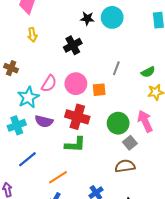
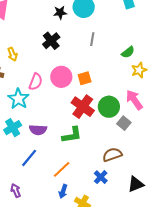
yellow arrow: (32, 35) -> (12, 54), moved
gray line: (116, 68) -> (92, 39), moved
red cross: (77, 117) -> (83, 107), moved, turned 30
purple semicircle: (44, 121) -> (38, 130), moved
brown semicircle: (125, 166) -> (112, 155), moved

